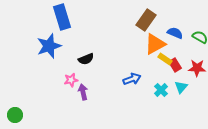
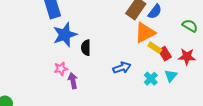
blue semicircle: (175, 33) -> (155, 12), moved, turned 105
blue star: (49, 46) -> (65, 35), moved
black semicircle: (86, 59) -> (86, 48), moved, turned 112

